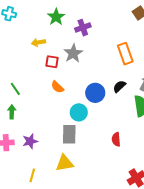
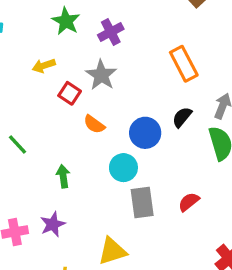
red square: (52, 62) -> (70, 93), turned 32
orange semicircle: (57, 87) -> (94, 124), moved
green arrow: (12, 112) -> (63, 176), moved
gray rectangle: (69, 134) -> (142, 203), moved
red semicircle: (116, 139) -> (189, 202), turned 64

